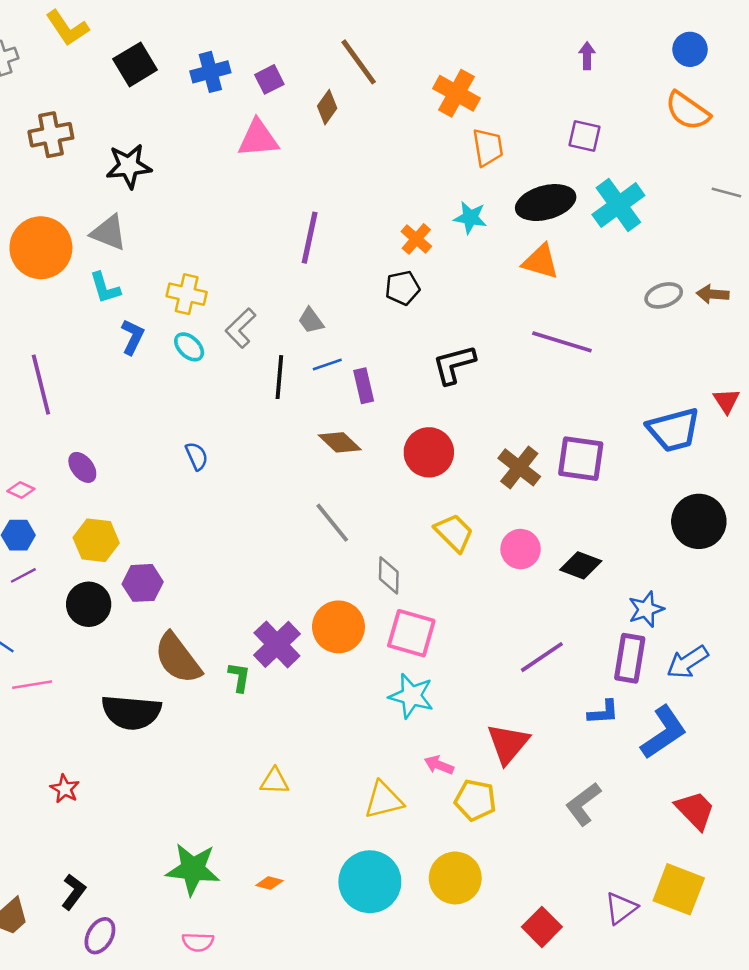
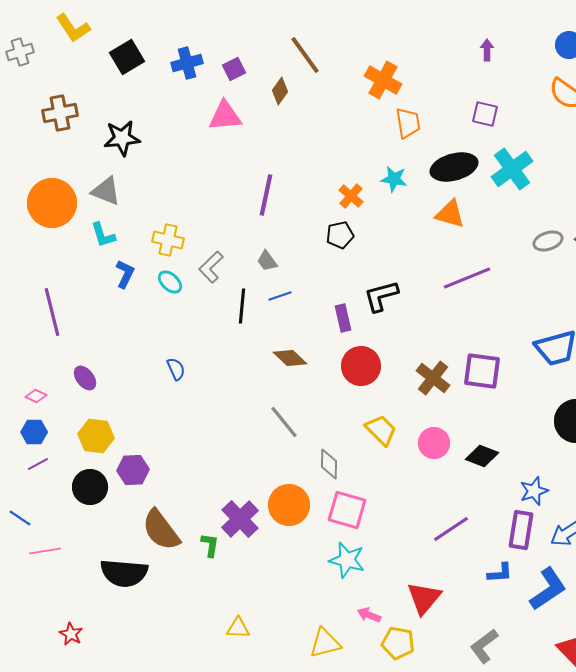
purple line: (562, 342) -> (467, 278), turned -39
purple rectangle: (364, 386) -> (343, 318), moved

